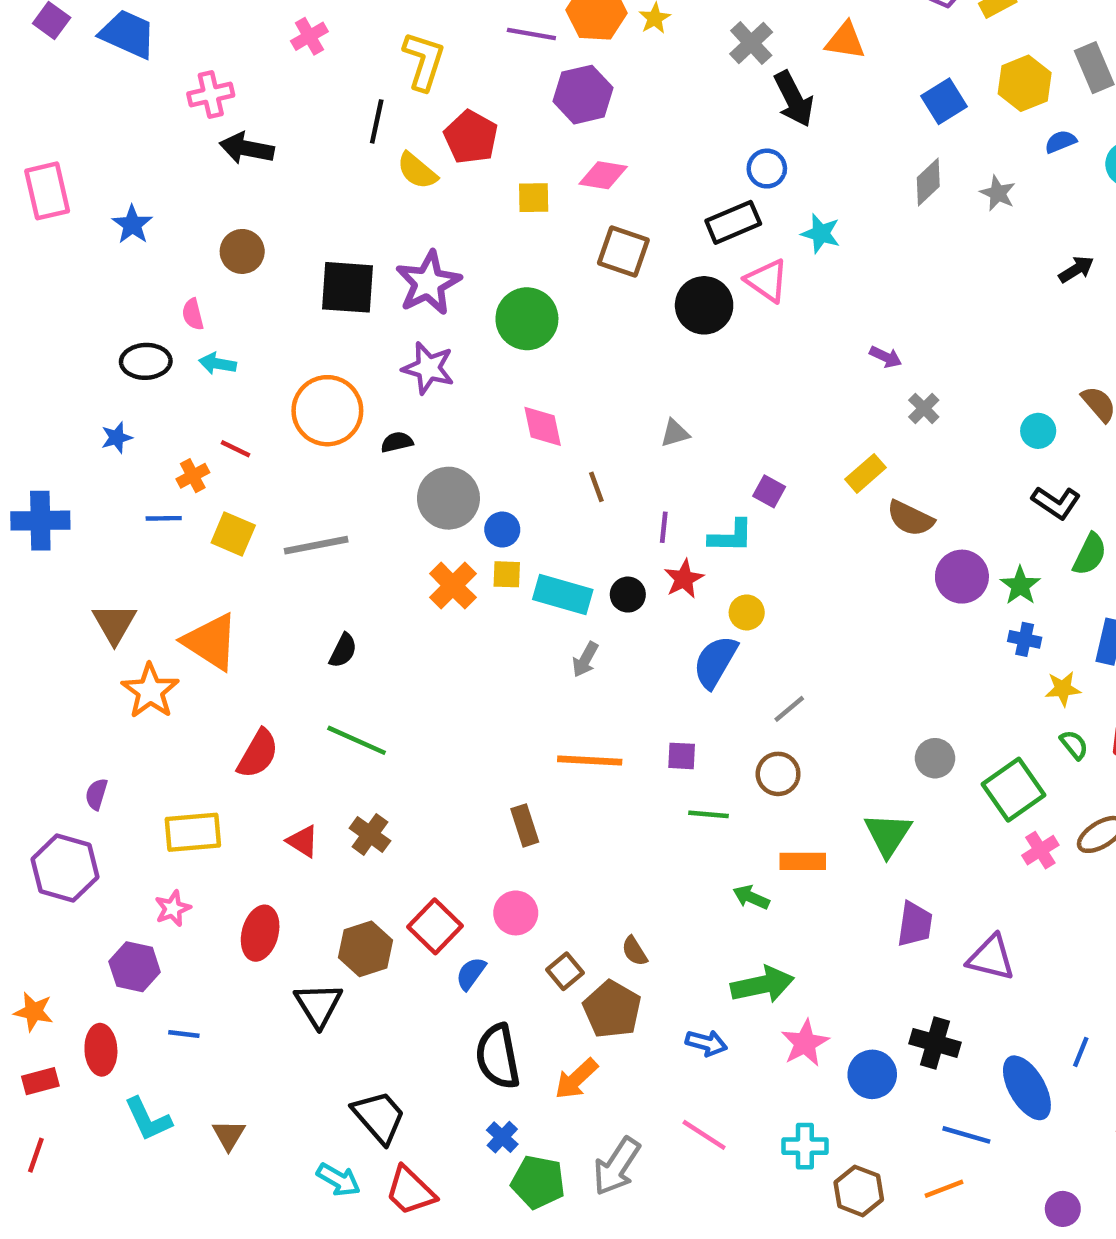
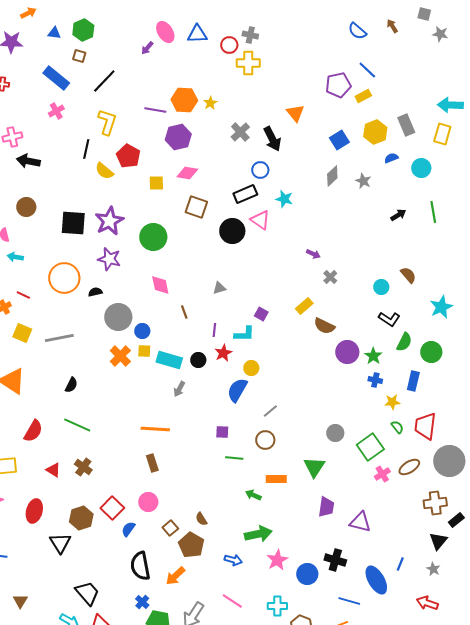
orange triangle: (845, 41) -> (295, 113), turned 42
gray cross: (751, 43) -> (240, 132), moved
orange line: (590, 760) -> (155, 429), moved

